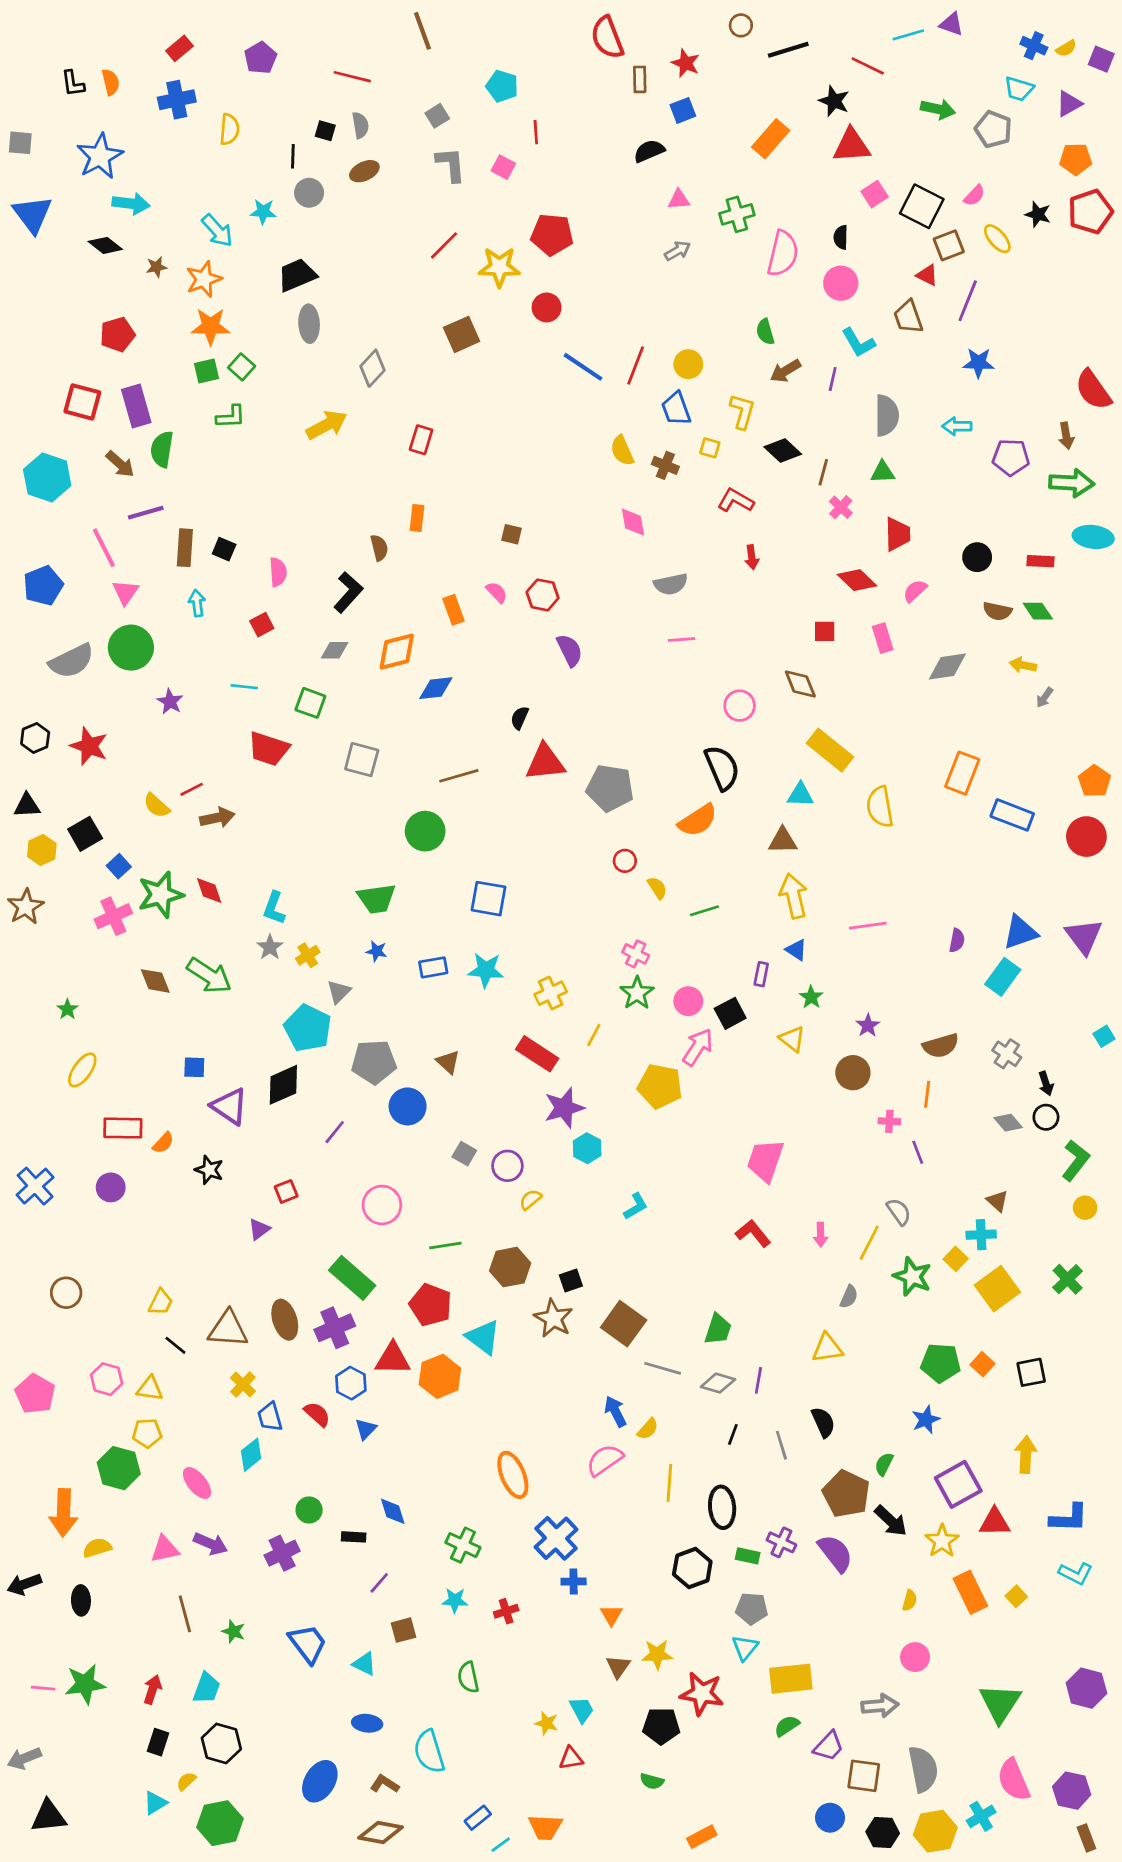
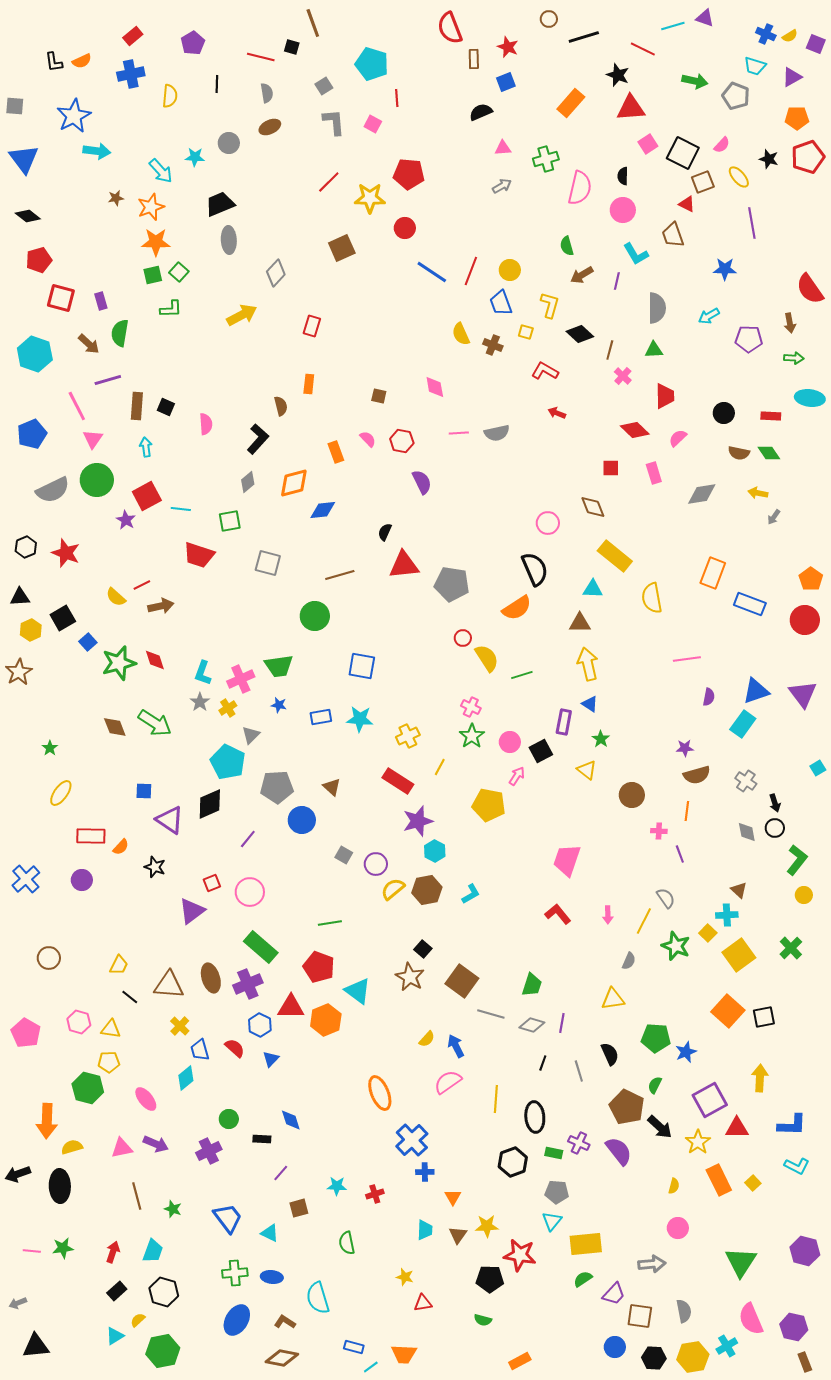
orange semicircle: (111, 82) -> (82, 61), turned 78
cyan pentagon: (502, 86) -> (372, 64), size x1.4
black square: (325, 131) -> (292, 47), moved
black line: (293, 156) -> (217, 84), moved
black diamond: (105, 245) -> (28, 216), moved
purple line: (968, 301) -> (752, 223), moved, turned -32
red pentagon: (117, 334) -> (39, 260), moved
purple rectangle: (136, 406) -> (101, 301), size x0.6
cyan arrow: (957, 426) -> (709, 316), turned -30
green arrow: (1072, 483) -> (794, 358), size x0.6
pink diamond: (633, 522) -> (435, 387), moved
red arrow: (752, 557) -> (557, 413), turned 120
red square: (262, 625) -> (147, 496), moved, size x1.6
pink line: (682, 639) -> (459, 433), moved
gray diamond: (335, 650) -> (248, 482), turned -40
green square: (310, 703) -> (230, 521), turned -30
yellow semicircle: (657, 888) -> (487, 658), size x1.6
pink cross: (113, 916) -> (241, 679), moved
pink line: (868, 926) -> (687, 659), moved
purple rectangle: (761, 974) -> (564, 722), size x1.4
purple star: (868, 1025) -> (685, 748), moved, turned 30
pink arrow: (698, 1047) -> (517, 776), size x0.7
gray diamond: (1008, 1123) -> (747, 832), turned 30
yellow semicircle: (530, 1200) -> (393, 889), size x1.4
pink circle: (382, 1205) -> (250, 892), moved
purple triangle: (259, 1229) -> (192, 911), size x1.6
brown hexagon: (510, 1267) -> (427, 890), moved
black square: (571, 1281) -> (423, 949), turned -30
green pentagon: (941, 1363) -> (656, 1038), moved
orange square: (983, 1364) -> (728, 1011), size x1.8
yellow semicircle: (648, 1429) -> (427, 1039), moved
green cross: (463, 1545) -> (235, 1273), moved, turned -30
black ellipse: (81, 1600) -> (60, 1186), size x1.5
green star: (85, 1684) -> (63, 1248), size x0.7
cyan trapezoid: (582, 1710) -> (425, 1230), moved, turned 30
black rectangle: (158, 1742) -> (117, 1291), turned 30
gray arrow: (24, 1758) -> (18, 1303), size x0.7
gray semicircle: (923, 1769) -> (684, 1311), size x0.7
blue rectangle: (478, 1818) -> (354, 1347), turned 54

